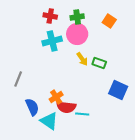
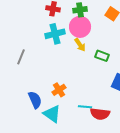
yellow arrow: (82, 59) -> (80, 45), moved
gray line: (18, 79) -> (21, 57), moved
red semicircle: (66, 107) -> (100, 114), moved

